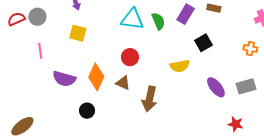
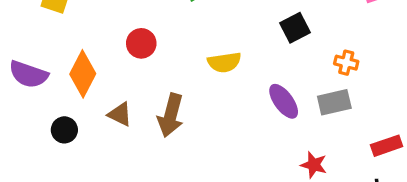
black square: (204, 43) -> (295, 28), moved
orange cross: (250, 49) -> (346, 63), moved
brown triangle: (123, 83) -> (120, 114), moved

